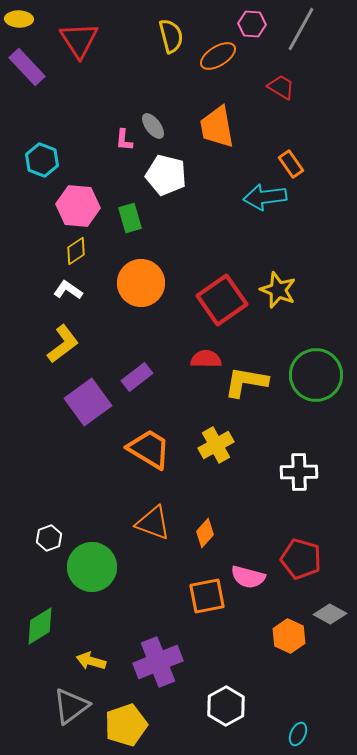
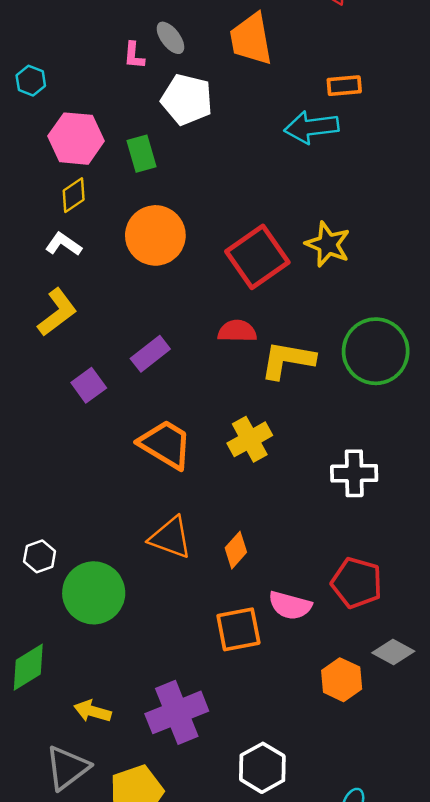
cyan hexagon: (42, 160) -> (31, 81), size x0.7
orange rectangle: (291, 164) -> (344, 86), turned -60
purple square: (88, 402) -> (89, 385), size x0.6

